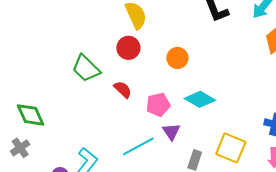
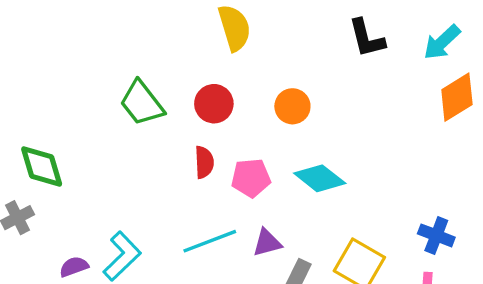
red circle: (128, 48) -> (214, 104), moved
red semicircle: (123, 89) -> (204, 162), moved, turned 36
purple triangle: (171, 132) -> (267, 243), moved, turned 42

